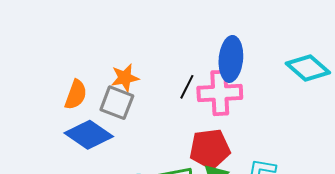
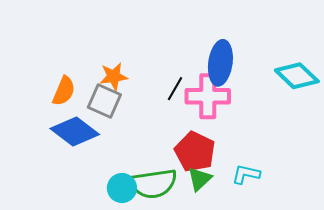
red pentagon: (210, 149) -> (195, 152), turned 30

